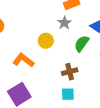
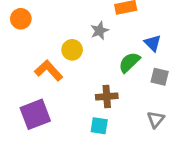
gray star: (64, 23) -> (99, 31), moved
yellow circle: (46, 41) -> (72, 50), moved

